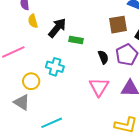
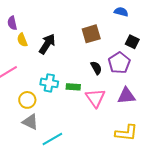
brown square: (118, 25) -> (91, 34), moved
green rectangle: (76, 40) -> (73, 87), moved
gray triangle: (22, 102) -> (30, 122), moved

